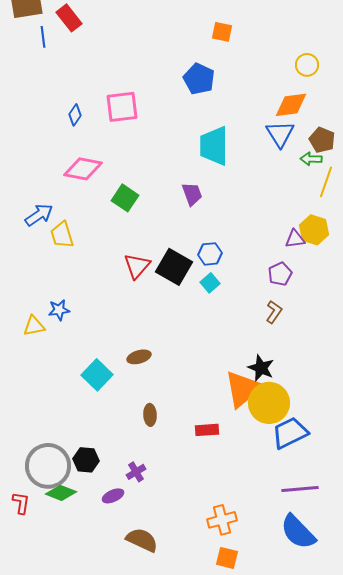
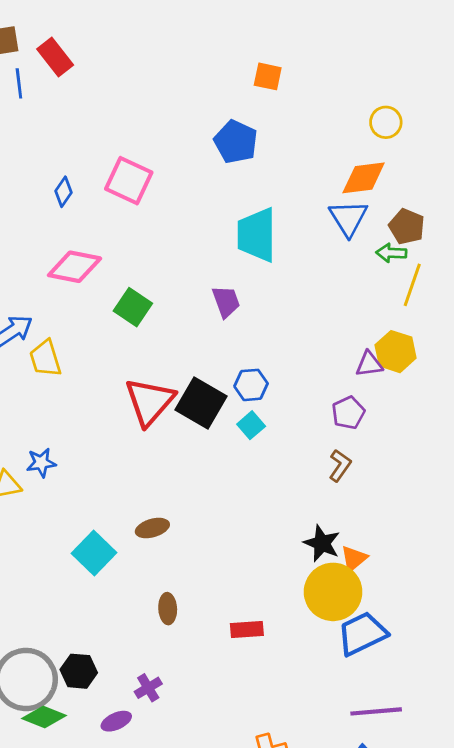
pink square: (122, 107) -> (129, 181), turned 32
red triangle: (137, 266) -> (150, 402), size x1.4
orange triangle: (243, 389) -> (354, 559), moved, size x0.5

